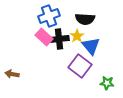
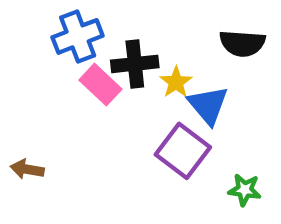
blue cross: (49, 16) -> (78, 36), moved
black semicircle: (85, 19) -> (242, 43), moved
black cross: (59, 39) -> (135, 64), moved

